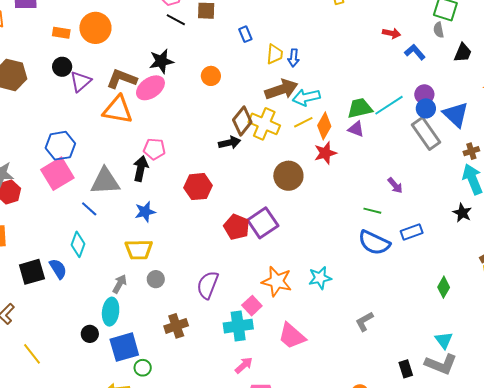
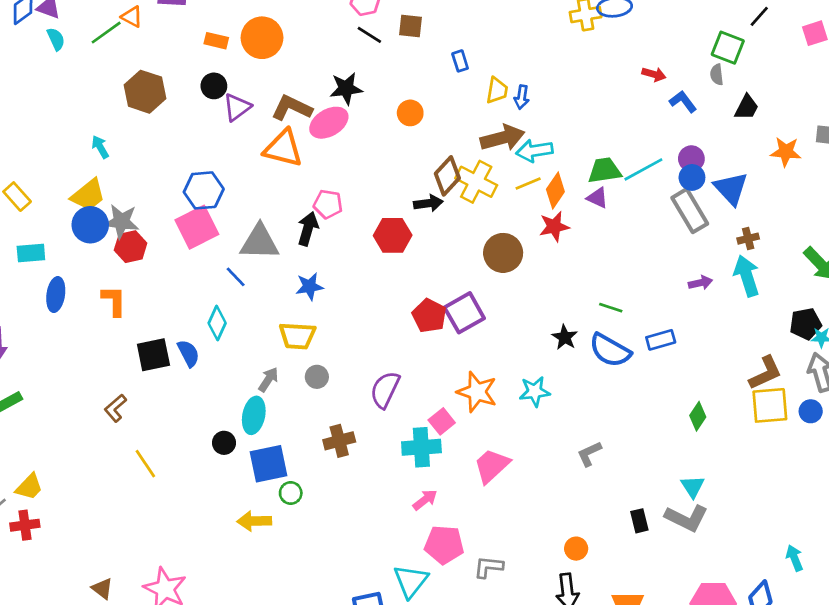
purple arrow: (395, 185) -> (700, 283), moved, turned -66
red hexagon: (198, 187) -> (393, 235), moved
black star: (462, 213) -> (565, 337), moved
pink trapezoid: (292, 336) -> (492, 466), turned 92

